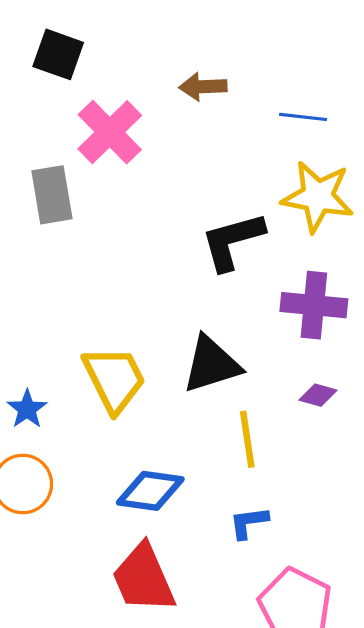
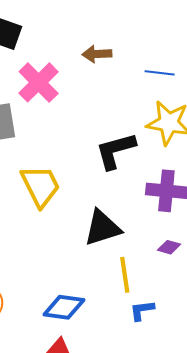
yellow trapezoid: (114, 379) -> (40, 186), moved
blue L-shape: (249, 523) -> (142, 310), moved

